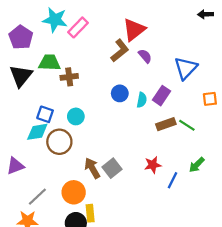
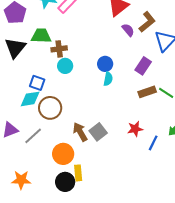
brown L-shape: (120, 51) -> (147, 22), moved
cyan semicircle: (142, 100) -> (108, 79), moved
cyan circle: (76, 116) -> (65, 66), moved
gray line: (37, 197) -> (33, 136), moved

